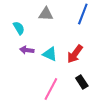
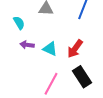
black rectangle: (82, 82) -> (82, 77), size x1.5

